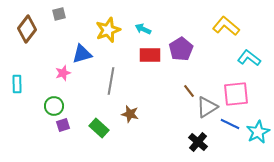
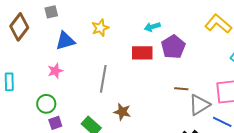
cyan arrow: (143, 29) -> (152, 27), moved, turned -42
yellow star: (108, 30) -> (100, 28), size x0.7
blue triangle: (82, 54) -> (65, 41), moved
brown line: (189, 91) -> (181, 89), turned -48

